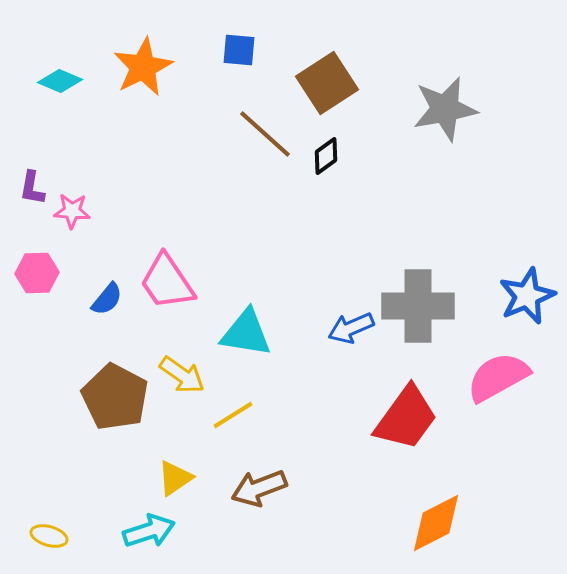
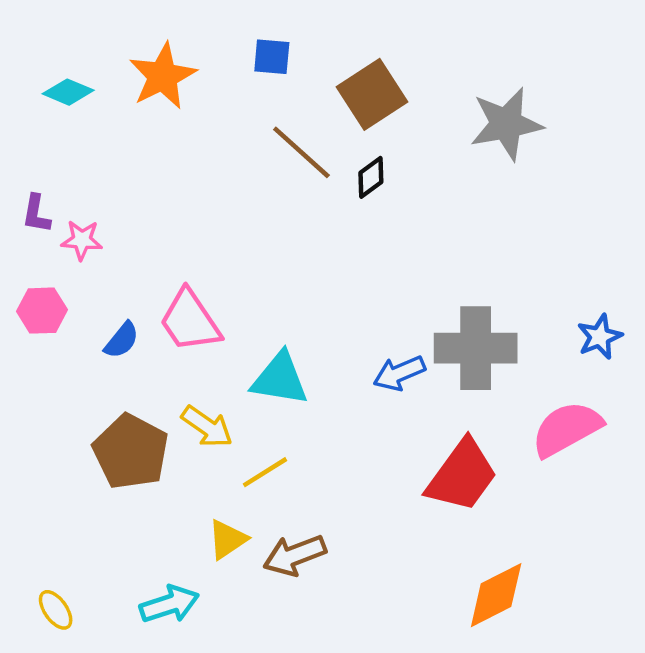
blue star: (527, 296) -> (600, 337), size x0.7
yellow triangle: (175, 478) -> (227, 539), moved
yellow ellipse: (49, 536) -> (56, 610), turned 39

